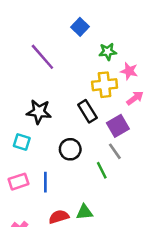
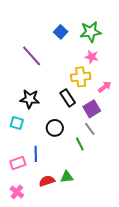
green star: (108, 52) -> (91, 32), moved, size x1.5
pink star: (129, 71) -> (92, 57), moved
pink rectangle: (19, 182) -> (18, 163), moved

